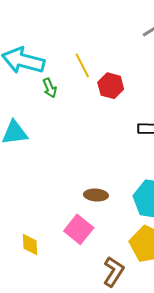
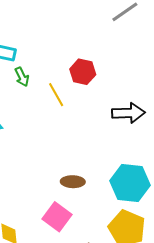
yellow line: (82, 65) -> (56, 95), moved

